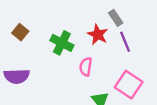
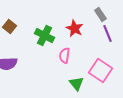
gray rectangle: (116, 18) -> (100, 14), moved
purple line: (125, 42) -> (107, 34), moved

